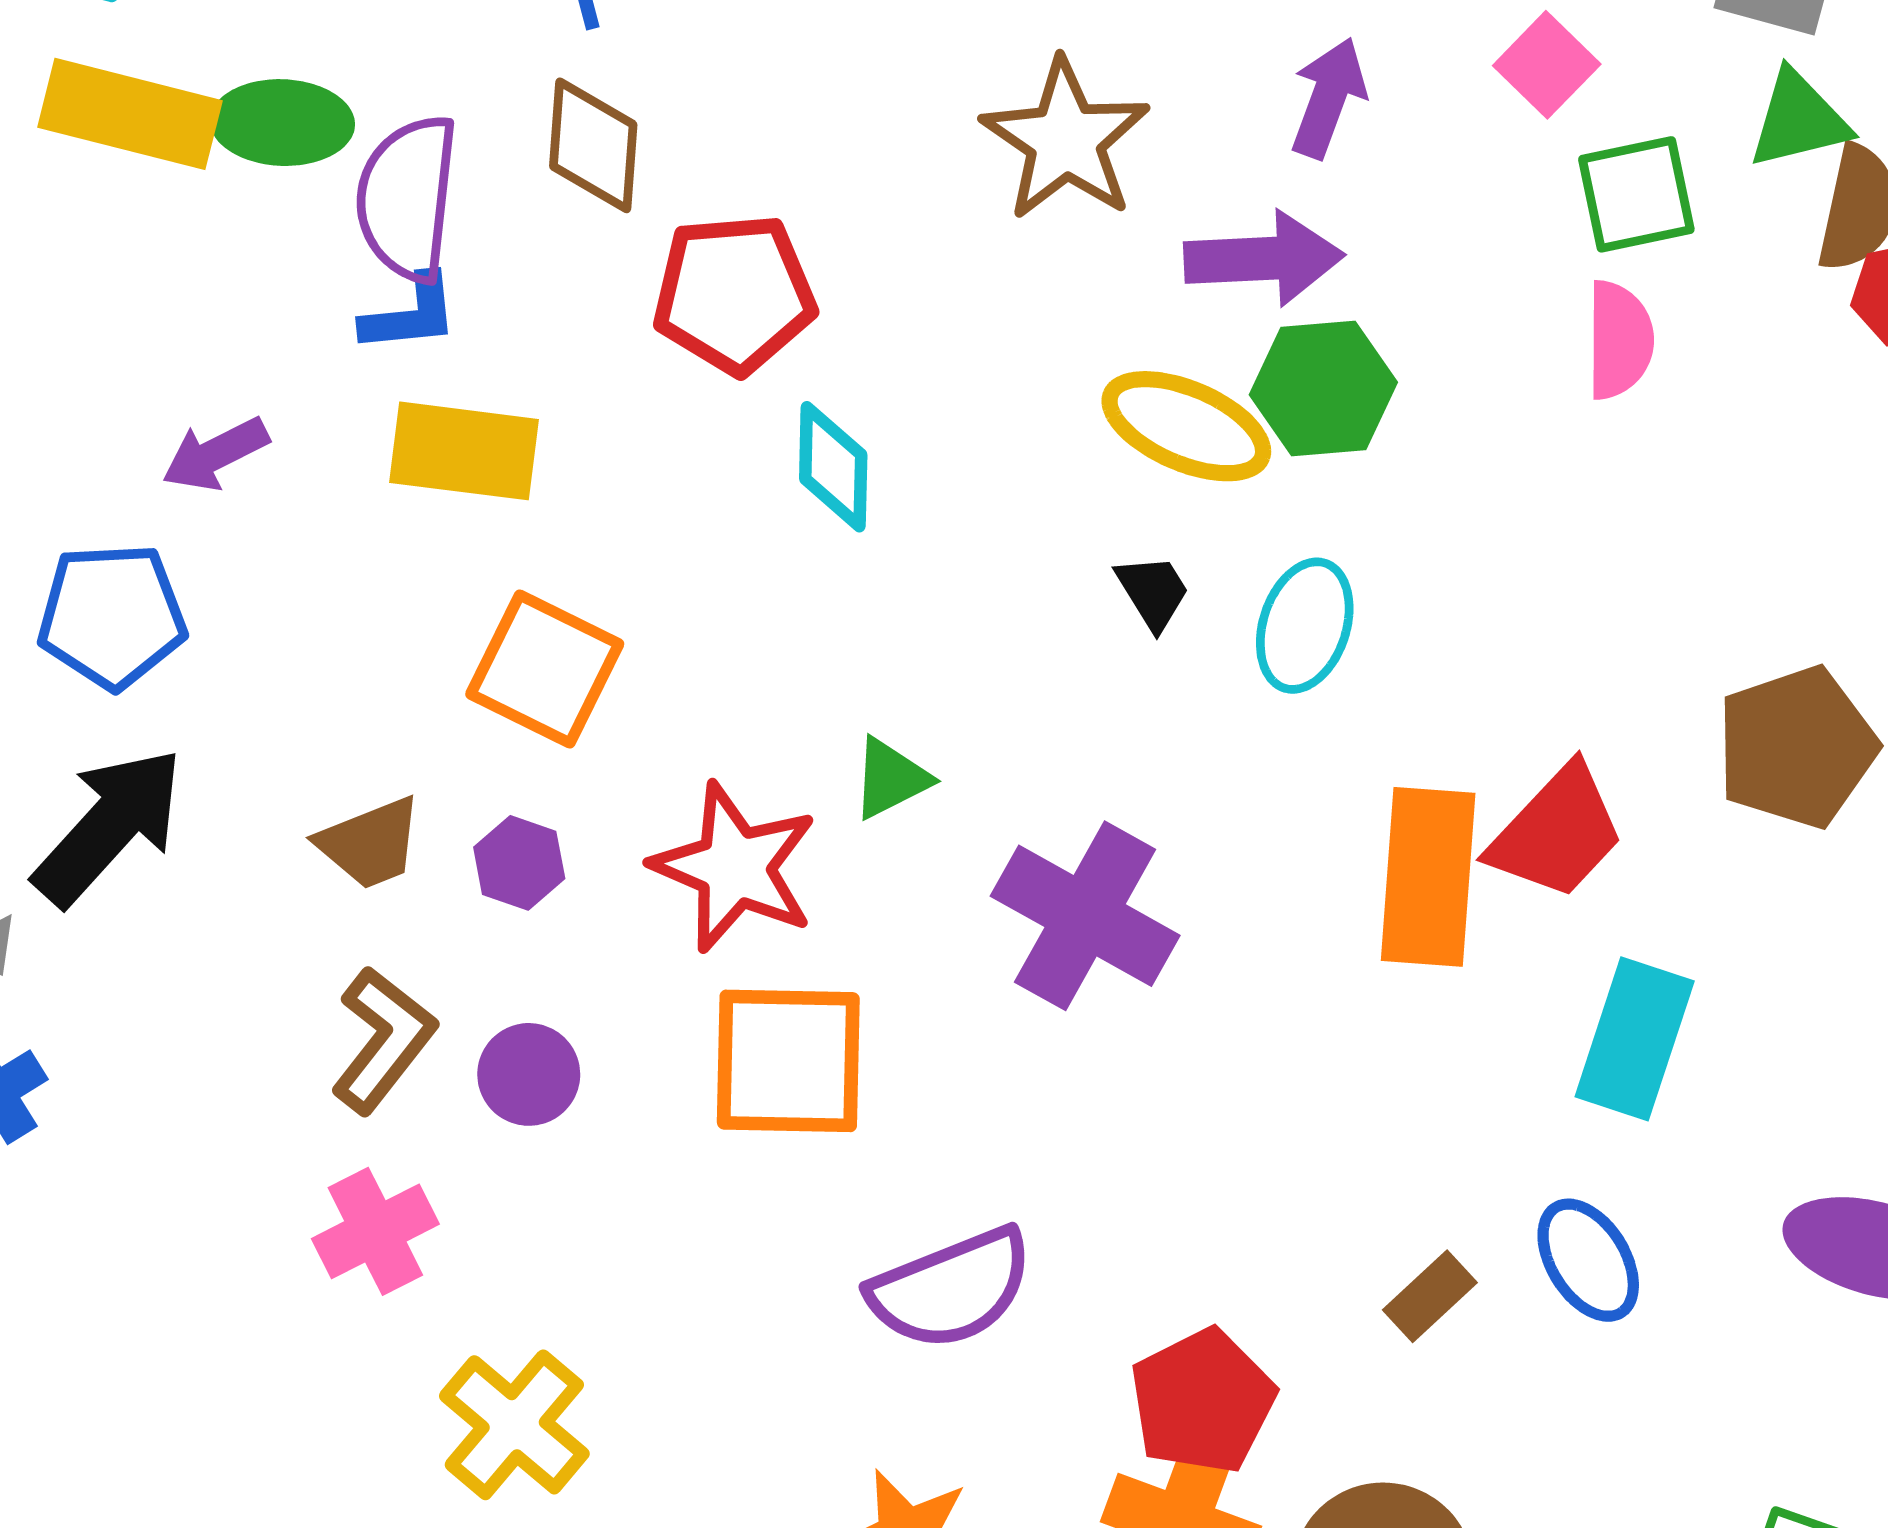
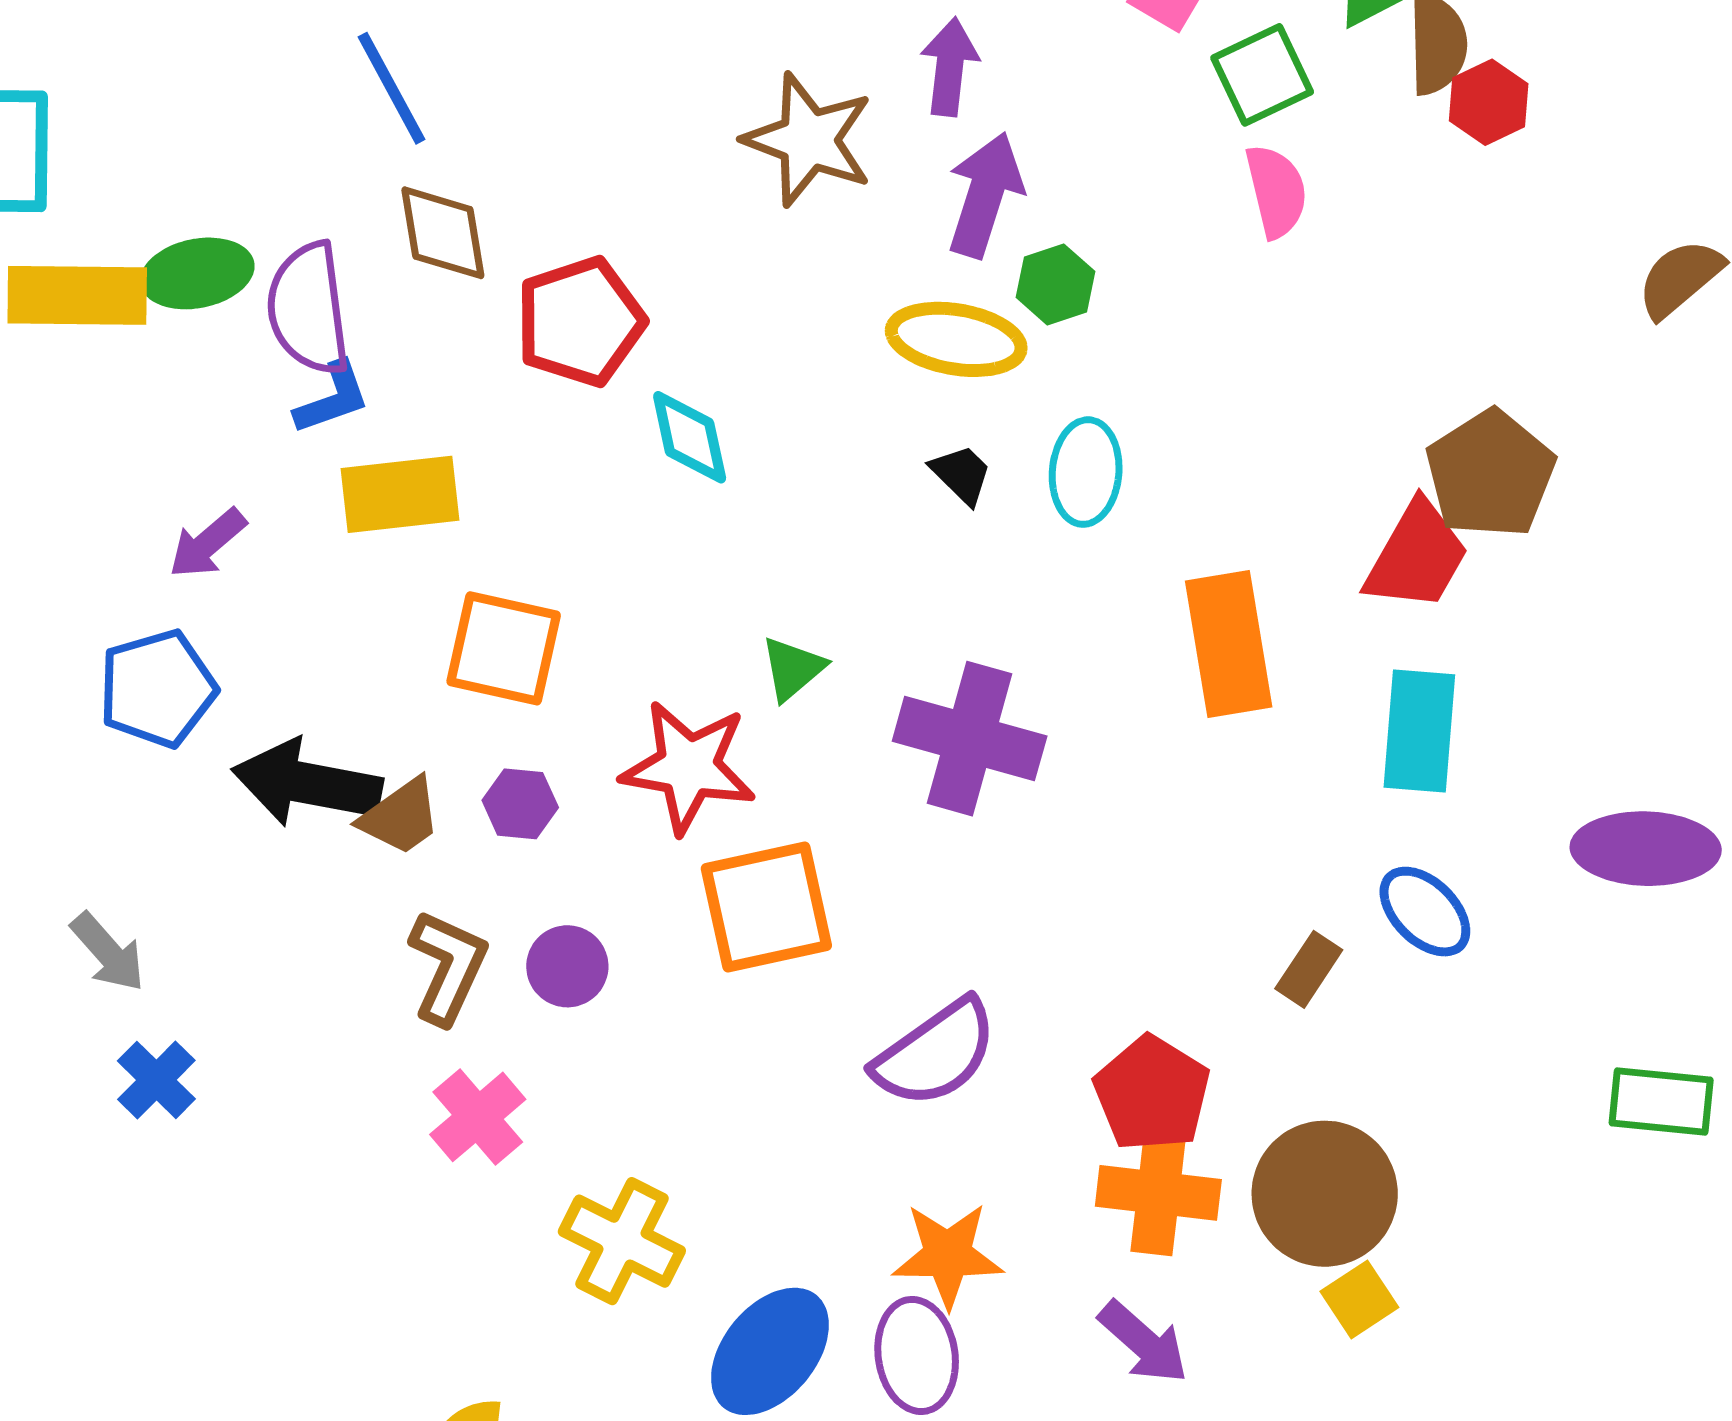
purple arrow: (1328, 98) -> (950, 67), moved
purple arrow: (1264, 259) -> (985, 195), turned -56
green hexagon: (1323, 389) -> (1056, 284), size x0.7
black arrow: (109, 826) -> (307, 783), moved, turned -108
red trapezoid: (1557, 832) -> (1417, 556), moved

